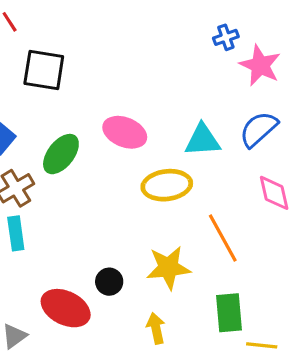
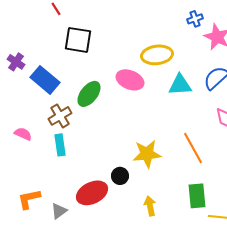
yellow ellipse: (167, 185) -> (157, 55), moved
yellow star: (168, 268) -> (147, 154), moved
red ellipse: (66, 308) -> (92, 193), turned -52

